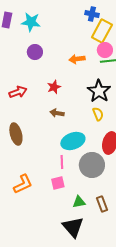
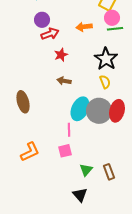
red arrow: (18, 92) -> (50, 34), moved
cyan ellipse: (73, 141) -> (80, 109), turned -45
gray circle: (92, 165) -> (99, 111), moved
green triangle: (79, 202) -> (86, 170), turned -40
black triangle: (73, 227) -> (80, 195), size x0.7

